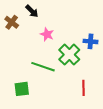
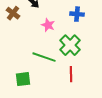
blue cross: (90, 41) -> (77, 14), moved
red line: (83, 88) -> (71, 74), moved

